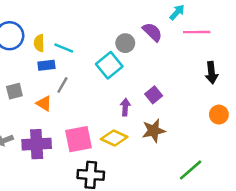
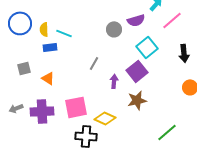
purple semicircle: (152, 32) -> (136, 20), turned 120
pink line: (197, 32) -> (172, 20), turned -40
cyan square: (109, 65) -> (147, 47), moved
gray line: (62, 85) -> (94, 63), moved
purple square: (154, 95) -> (137, 71), size x1.5
yellow diamond: (114, 138) -> (105, 118), moved

